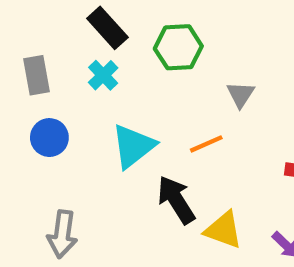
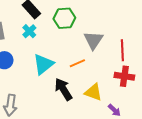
gray triangle: (241, 95) -> (93, 40), size x1.5
yellow triangle: (223, 230) -> (93, 92), moved

